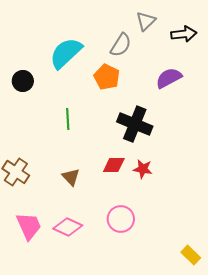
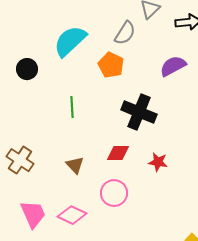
red star: (143, 169) -> (158, 162), moved
pink circle: (121, 219) -> (114, 193), moved

